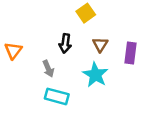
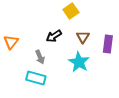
black arrow: (65, 43) -> (54, 36), turned 49
cyan rectangle: (57, 96) -> (36, 78), moved

